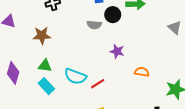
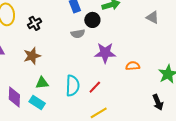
purple star: (117, 51) -> (105, 53), size x1.5
cyan semicircle: (75, 76) -> (73, 86), turned -95
cyan rectangle: (46, 86) -> (37, 103), moved

